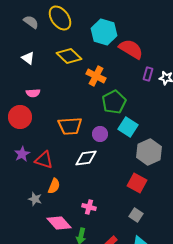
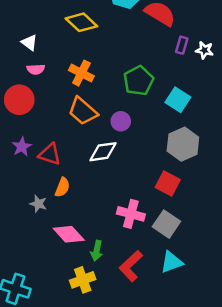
white triangle: (28, 58) -> (29, 43), moved
orange cross: (96, 76) -> (81, 73), moved
orange trapezoid: (70, 126) -> (83, 111), turned 45
cyan square: (128, 127) -> (178, 100), moved
pink cross: (89, 207) -> (131, 214), moved, size x1.5
gray square: (136, 215) -> (166, 224), size x1.5

